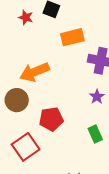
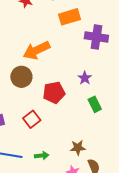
purple star: (97, 97) -> (85, 78), moved
red square: (26, 147) -> (32, 119), size x0.7

